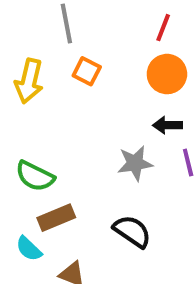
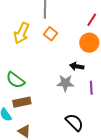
black arrow: (167, 125) -> (77, 66), moved
black semicircle: (132, 231) -> (74, 122), moved

